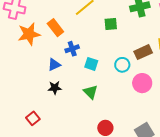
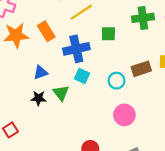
blue cross: (72, 49) -> (76, 49), moved, size x1.6
pink circle: (142, 83) -> (124, 115), moved
green triangle: (91, 92) -> (61, 93), moved

